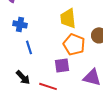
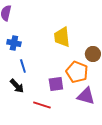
orange pentagon: (74, 44) -> (77, 72), moved
black arrow: (23, 77) -> (17, 86), moved

